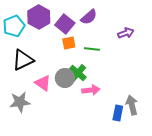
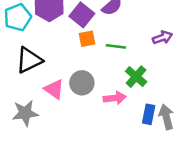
purple arrow: (126, 33) -> (162, 37), moved
green cross: (78, 73) -> (136, 77), moved
blue rectangle: (118, 113) -> (149, 114), moved

